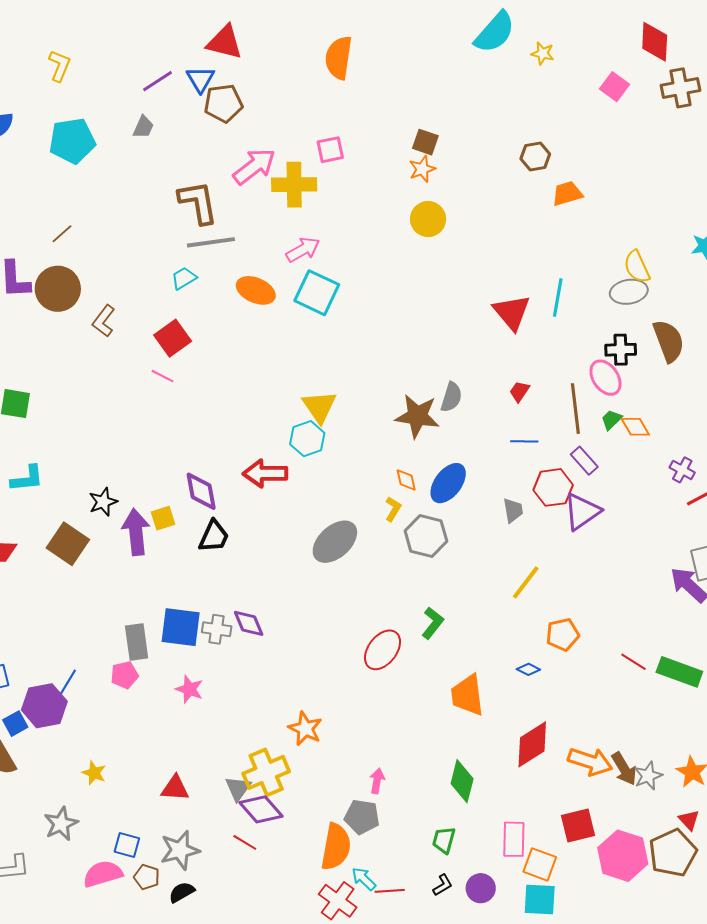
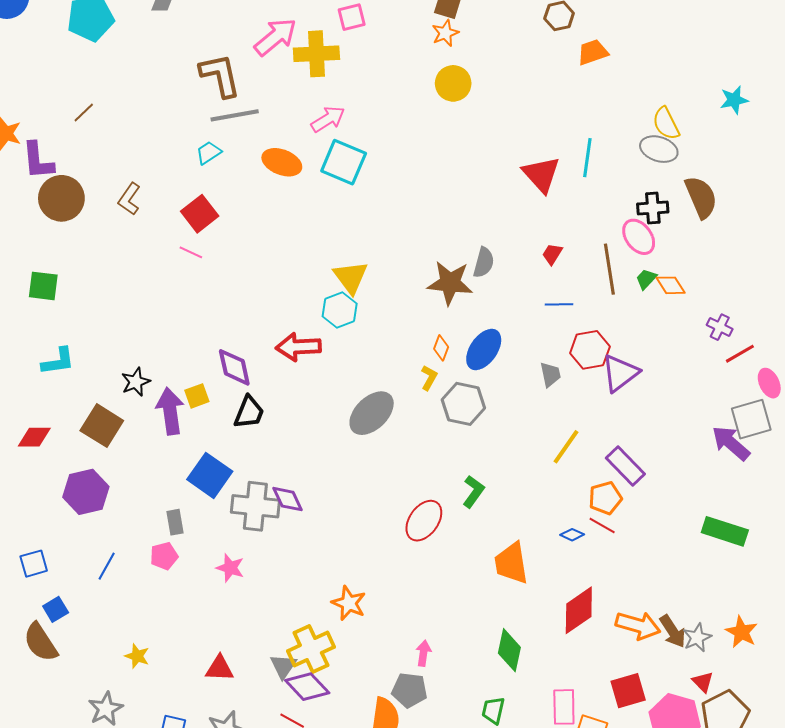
brown circle: (58, 289) -> (61, 198), moved
gray ellipse: (629, 292) -> (659, 149), turned 30
purple rectangle: (584, 461) -> (625, 466), moved, size x1.4
orange diamond: (406, 480) -> (441, 348), turned 35
blue square: (181, 627) -> (210, 475), moved, turned 30
gray cross: (217, 629) -> (255, 506), size x1.6
gray rectangle: (137, 642) -> (175, 522), size x0.7
red line: (633, 662) -> (602, 526), moved
purple hexagon: (44, 706) -> (86, 492), moved
red triangle: (689, 820) -> (703, 682), moved

